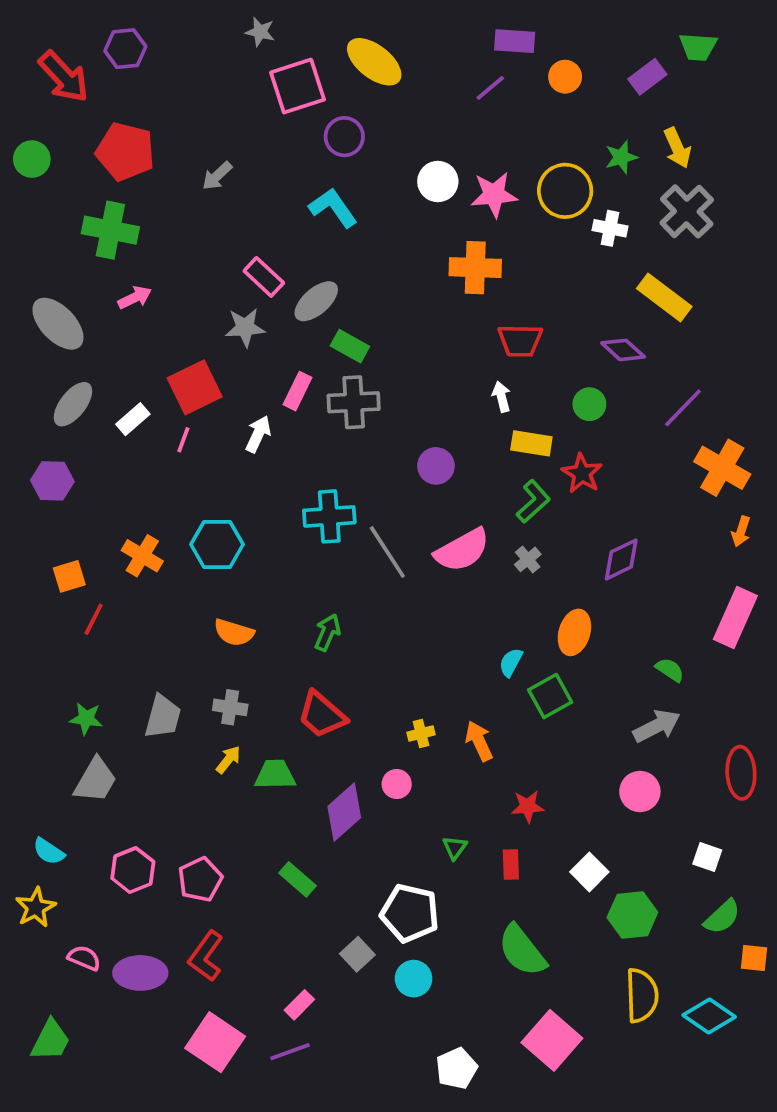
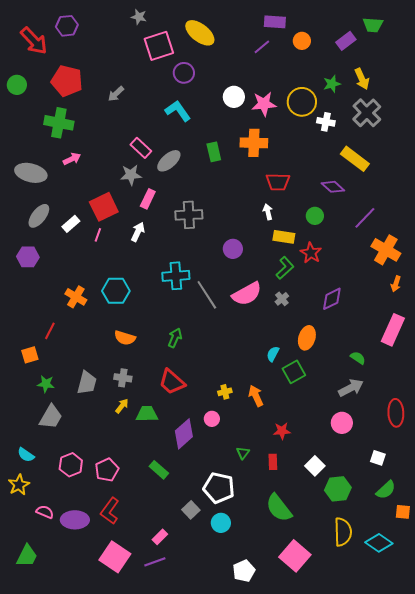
gray ellipse: (58, 324) -> (31, 173), turned -32
green rectangle: (350, 346) -> (214, 152), moved, turned 48
pink rectangle: (298, 391) -> (148, 199), moved
orange square: (69, 576) -> (30, 355), moved

